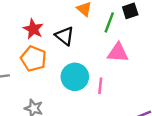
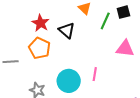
pink triangle: (118, 53) -> (125, 49), moved
cyan circle: (75, 77) -> (69, 81), moved

